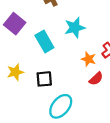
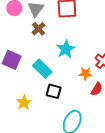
black square: (44, 79) -> (54, 91), moved, turned 35

